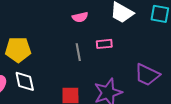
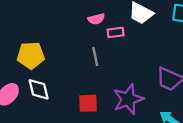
pink rectangle: (104, 44) -> (116, 32), moved

